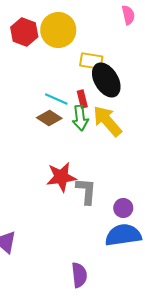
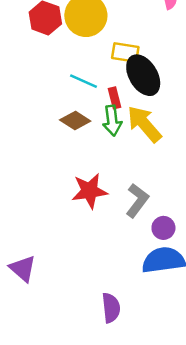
cyan line: (56, 99) -> (84, 81), moved
gray L-shape: (86, 191) -> (137, 200), moved, turned 32

